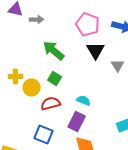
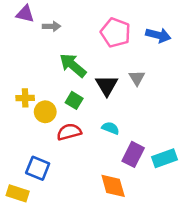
black triangle: (96, 50) -> (107, 85), moved
gray triangle: (118, 66) -> (137, 78), moved
purple rectangle: (77, 122) -> (133, 154), moved
blue square: (44, 134) -> (38, 168), moved

